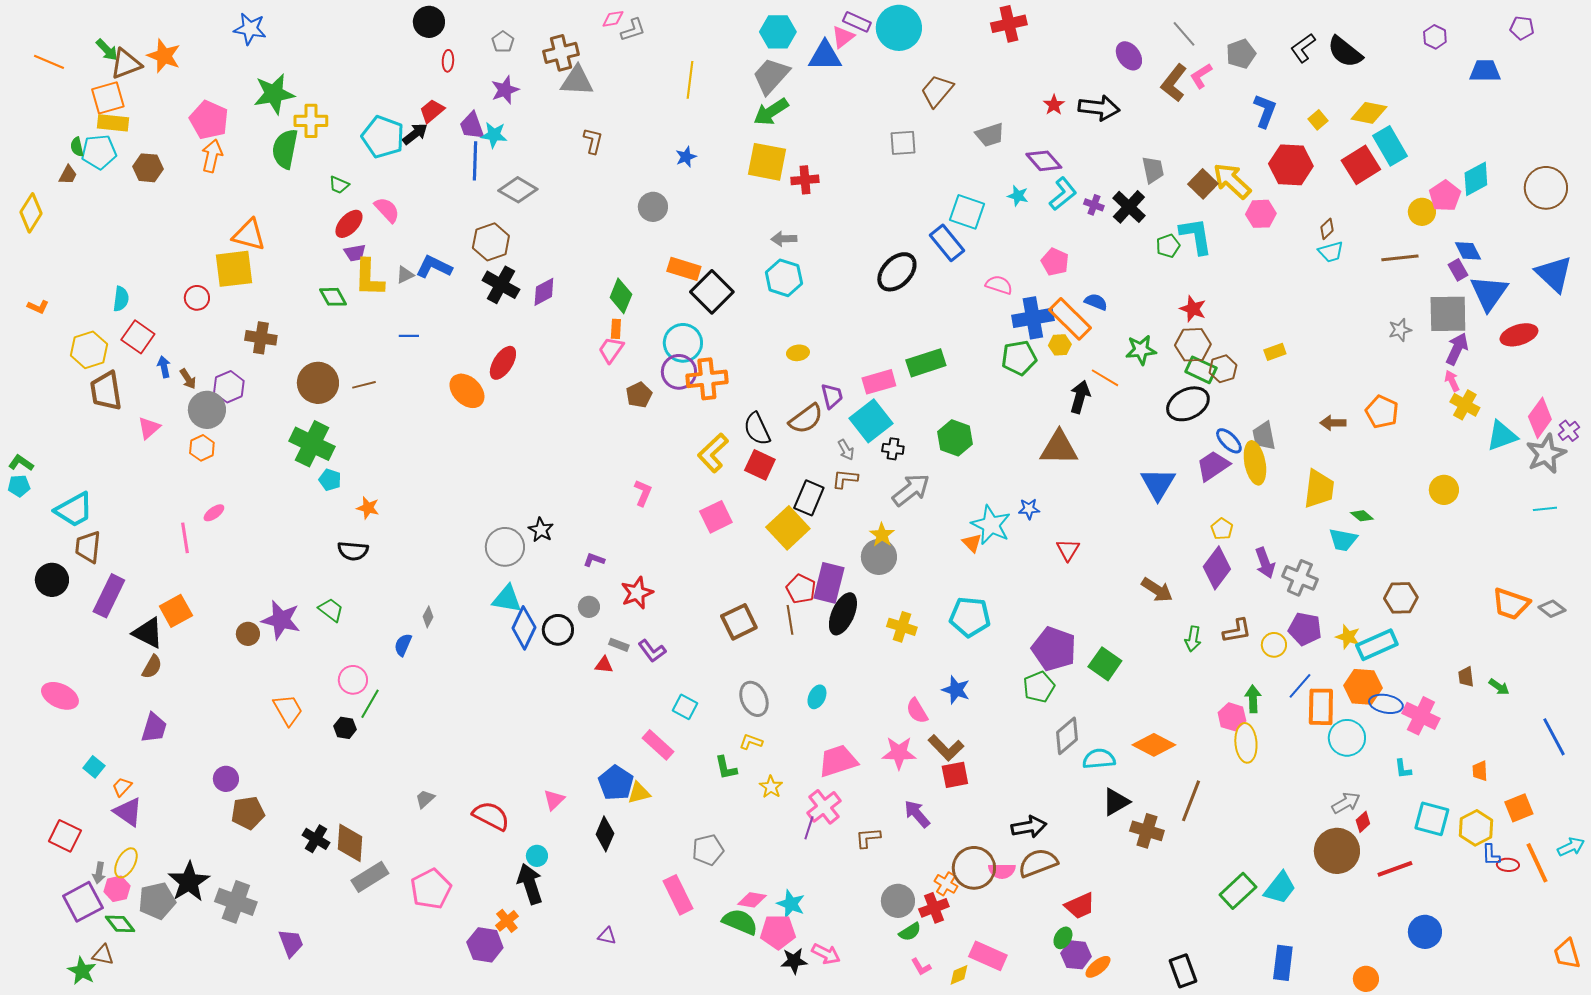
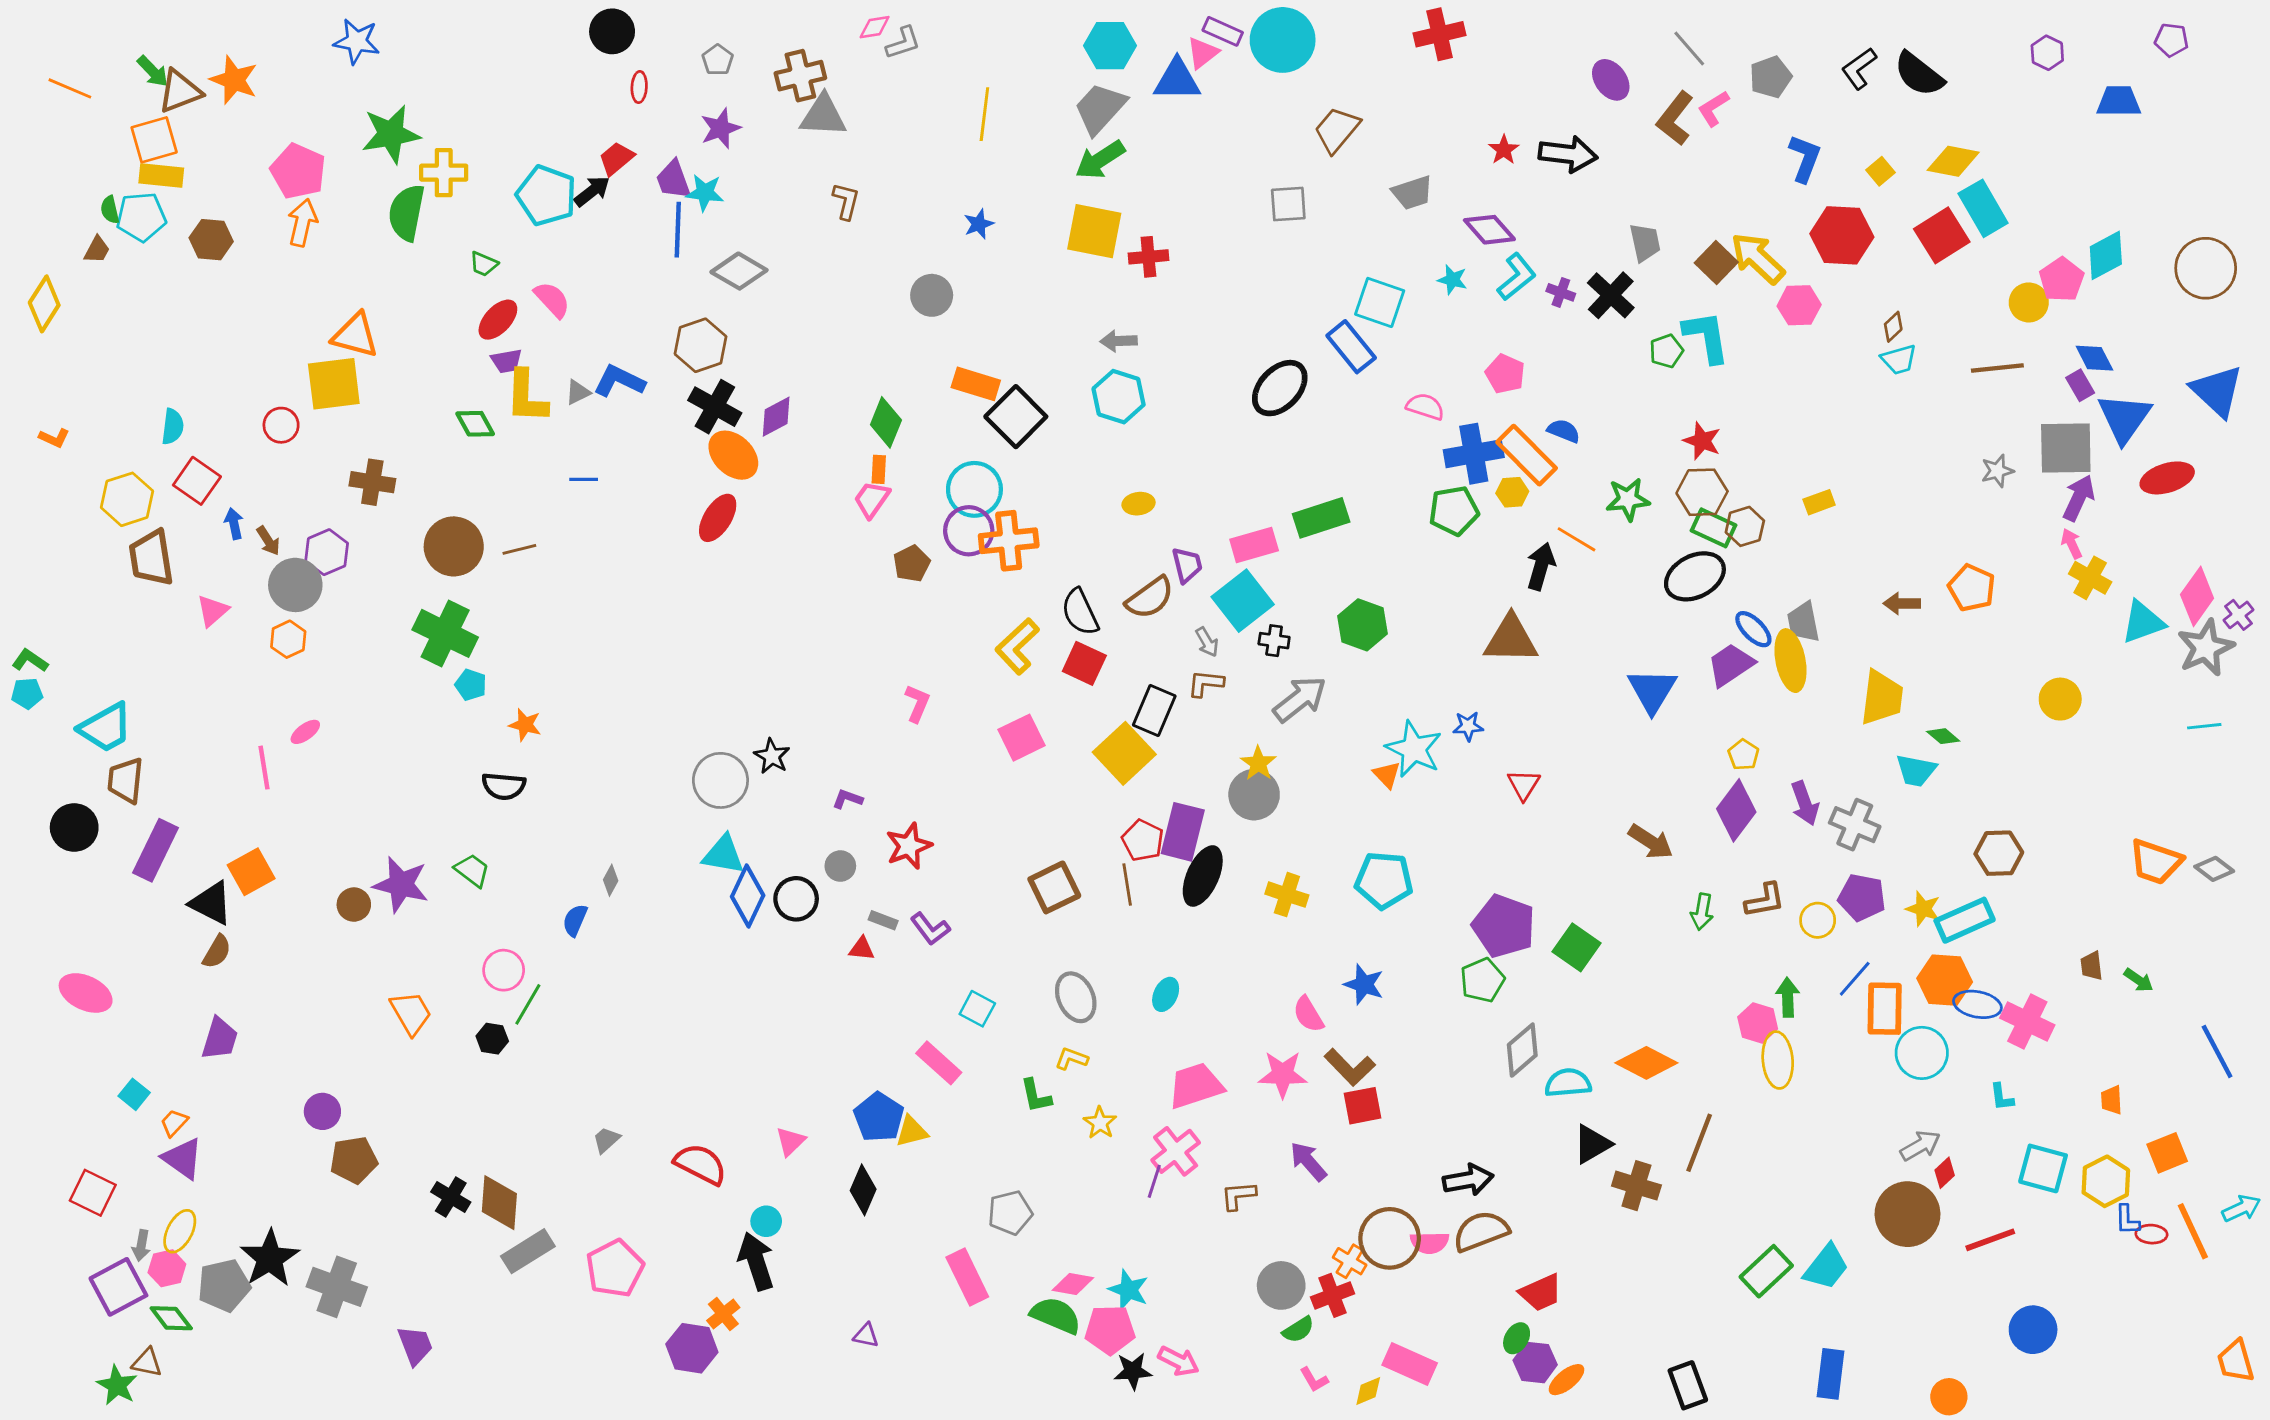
orange ellipse: (467, 391) -> (733, 455), moved

